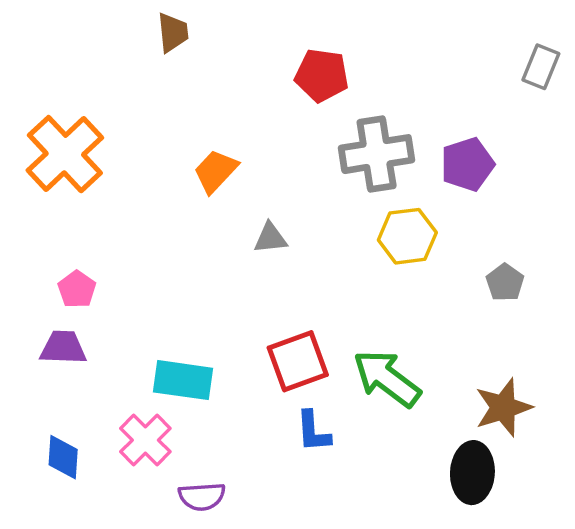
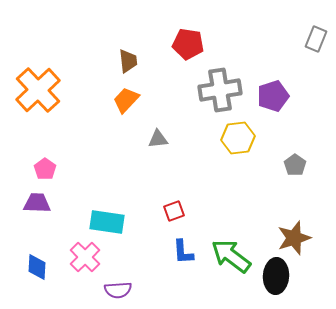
brown trapezoid: (173, 32) -> (128, 61), moved
red square: (298, 361) -> (174, 211), size x0.6
green arrow: (387, 378) -> (231, 256), moved

